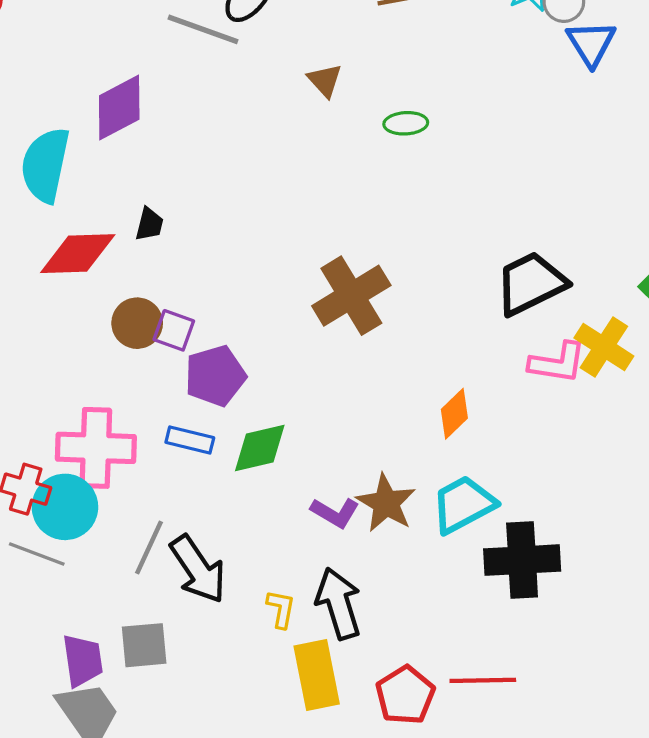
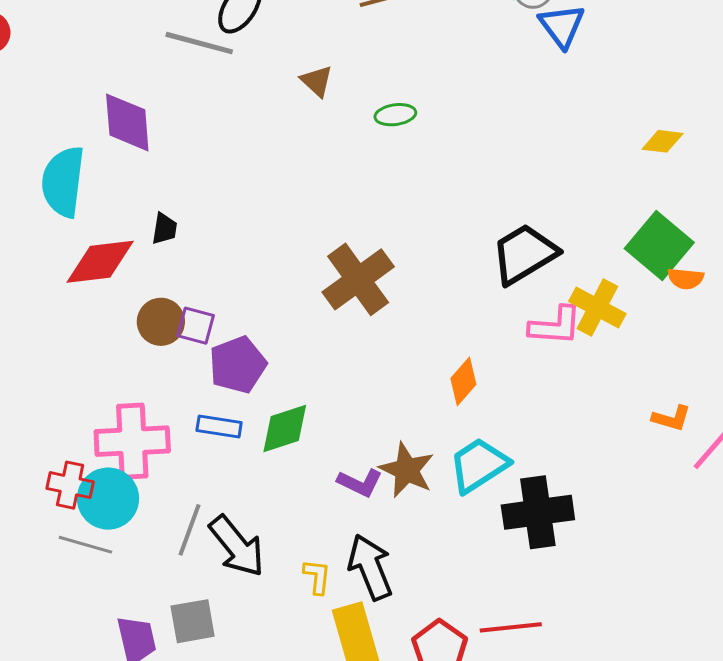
purple diamond: (119, 108) -> (127, 122), turned -62

